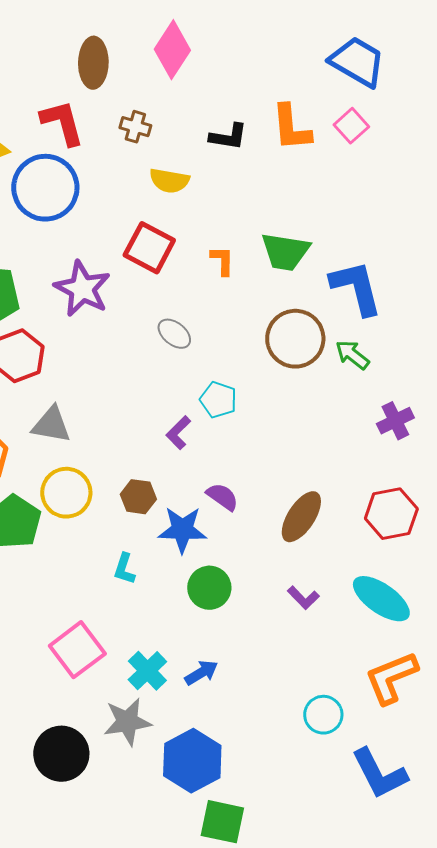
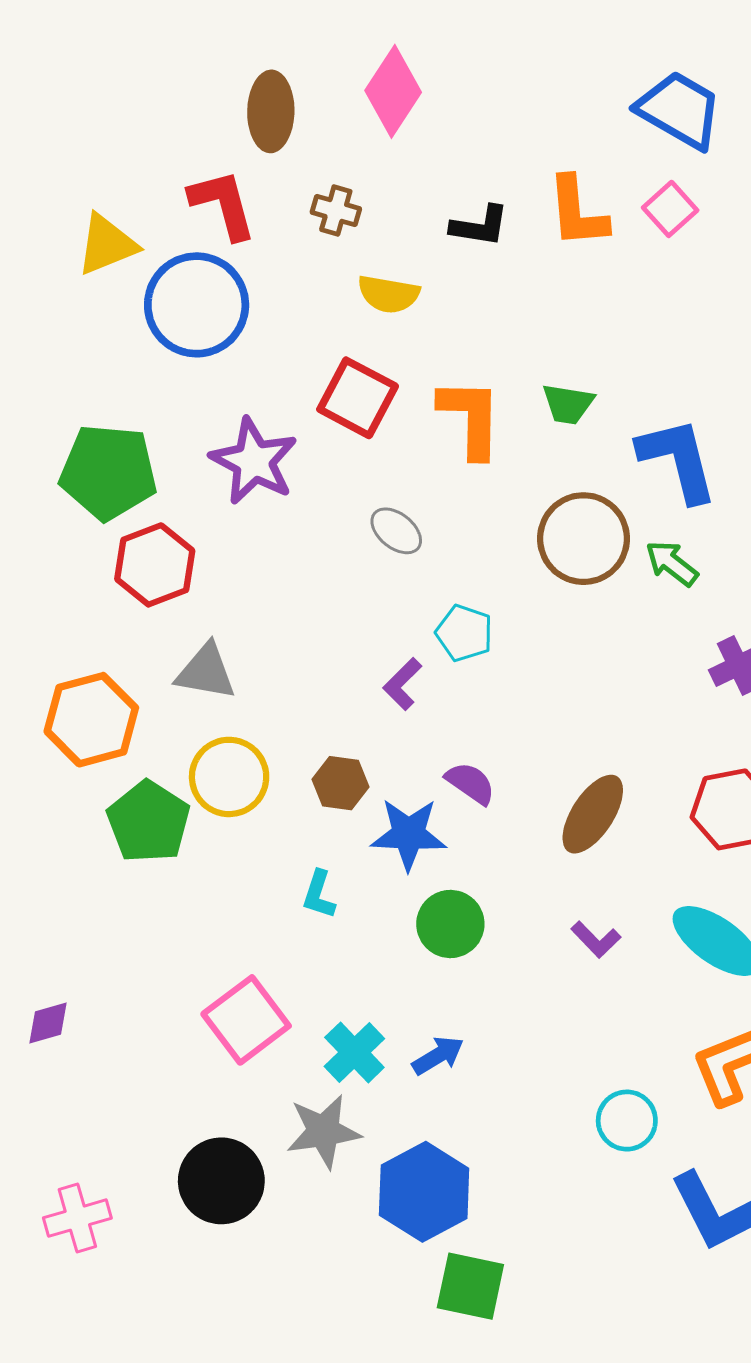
green trapezoid: (285, 252) -> (568, 404), size x0.7
orange L-shape: (222, 261) -> (470, 418), size x1.8

